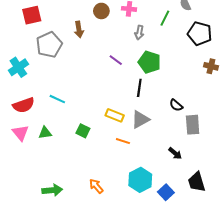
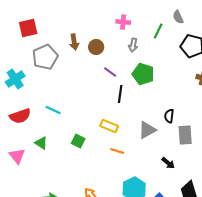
brown circle: (101, 11) -> (96, 47), moved
black line: (139, 88) -> (120, 94), moved
black semicircle: (176, 105) -> (169, 116), turned 56
gray triangle: (140, 120) -> (147, 130), moved
pink triangle: (20, 133) -> (17, 156), moved
green triangle: (45, 133) -> (41, 143), turned 40

